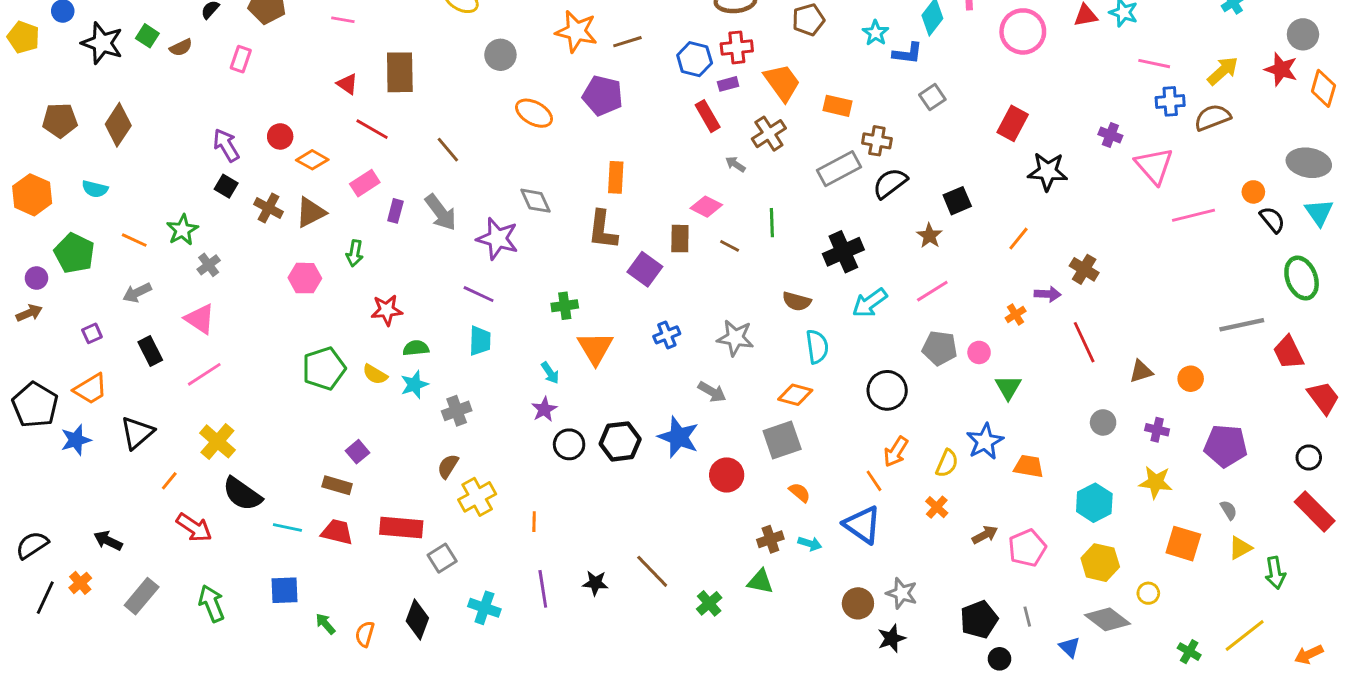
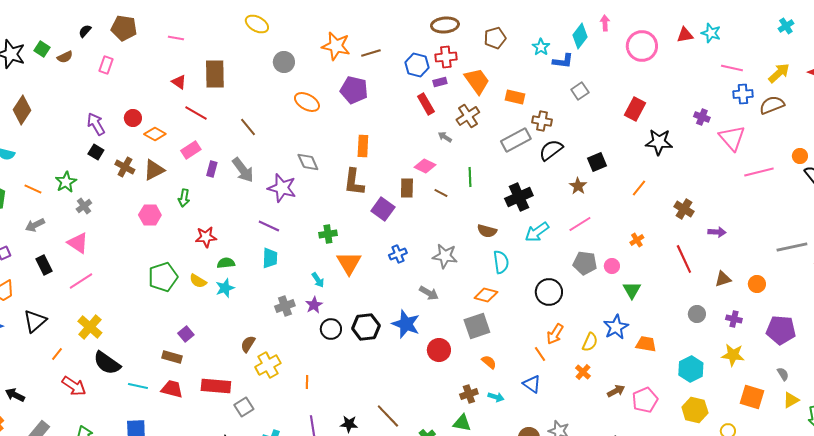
purple arrow: (1048, 294) -> (717, 232), moved
gray cross: (457, 411) -> (285, 306), moved
blue triangle: (862, 525) -> (532, 384), size x0.7

